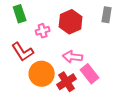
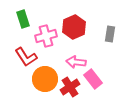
gray rectangle: (107, 15) -> (110, 34), moved
pink cross: (43, 31) -> (46, 36), size x1.5

